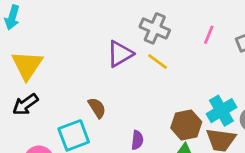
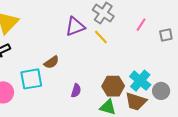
brown semicircle: (97, 108) -> (51, 62), turned 77
cyan cross: (221, 111) -> (140, 81), turned -30

